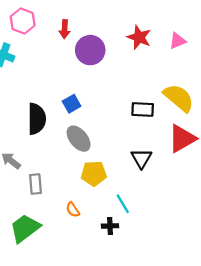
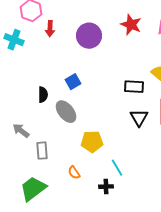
red arrow: (65, 29) -> (50, 29), moved
black semicircle: (37, 119) -> (43, 95), size x0.6
gray ellipse: (79, 139) -> (66, 112), moved
black triangle: (141, 158) -> (139, 118), moved

